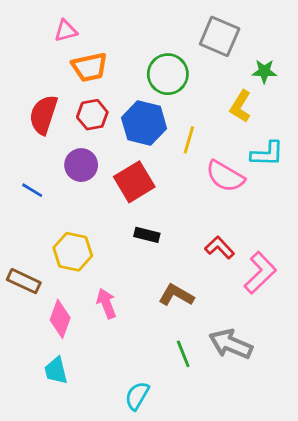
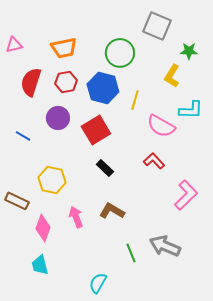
pink triangle: (66, 31) -> (14, 45), moved
black rectangle: (147, 235) -> (105, 168), turned 30
red L-shape: (220, 248) -> (154, 161), moved
brown L-shape: (176, 295) -> (112, 211), moved

